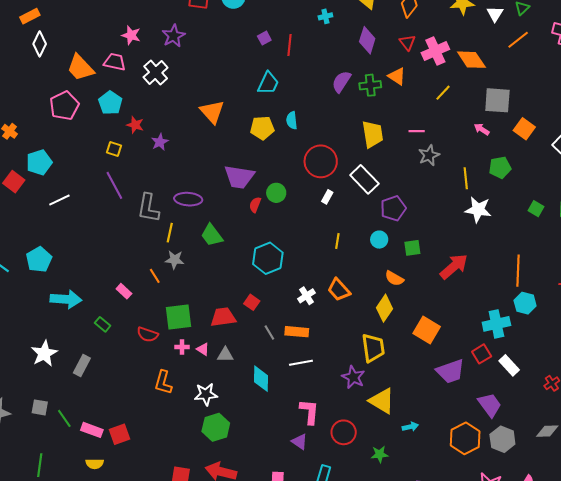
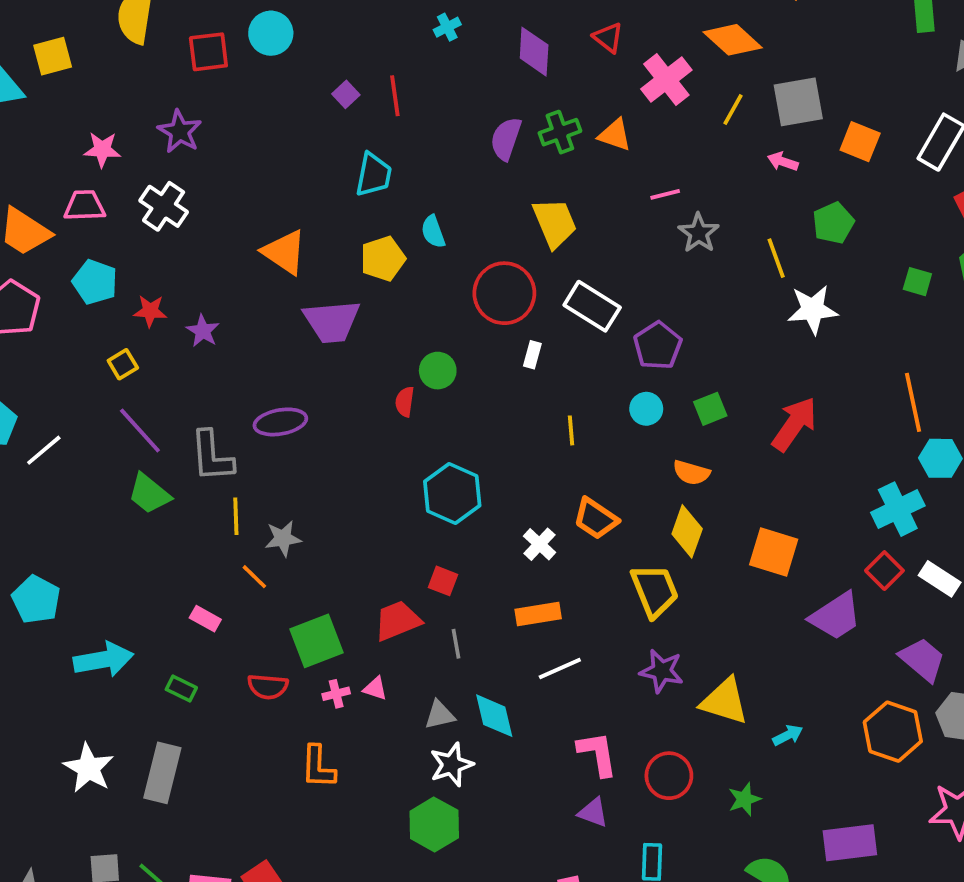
pink cross: (435, 51) -> (666, 79), moved
orange triangle: (397, 76) -> (615, 135), moved
yellow line: (443, 93) -> (733, 109), moved
yellow trapezoid: (373, 134) -> (555, 223), moved
yellow square: (114, 149) -> (123, 364), turned -35
purple trapezoid: (239, 177) -> (332, 321), moved
white line: (59, 200) -> (44, 450), moved
yellow line: (170, 233) -> (236, 516), moved
green trapezoid: (212, 235) -> (149, 494), moved
gray line: (269, 332) -> (456, 644), moved, turned 35
yellow trapezoid: (373, 348) -> (655, 591), moved
gray triangle: (225, 355) -> (440, 715), moved
gray rectangle: (82, 366) -> (162, 773), size x1.4
white star: (206, 394) -> (452, 765), moved

